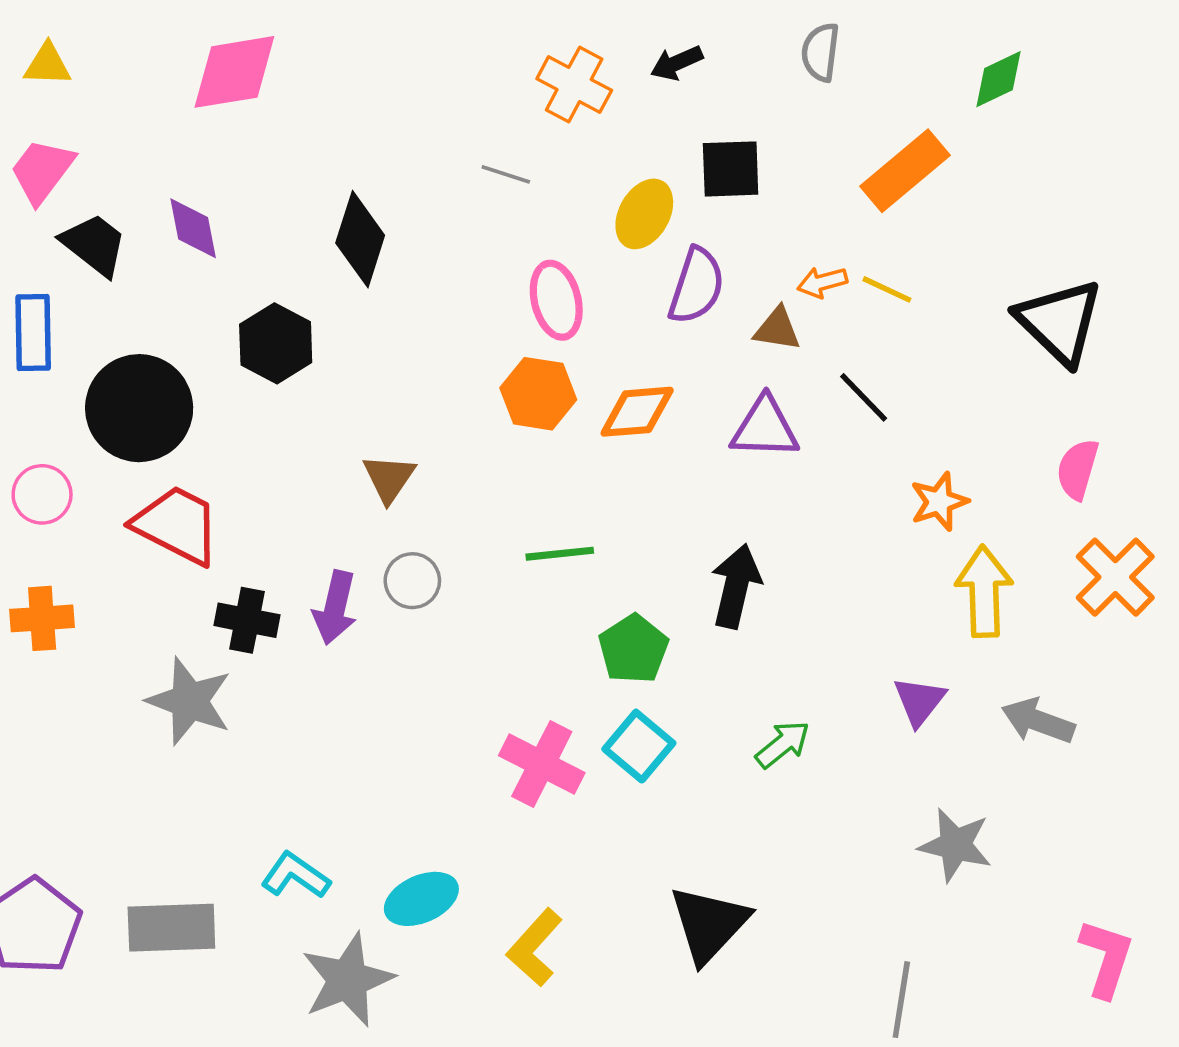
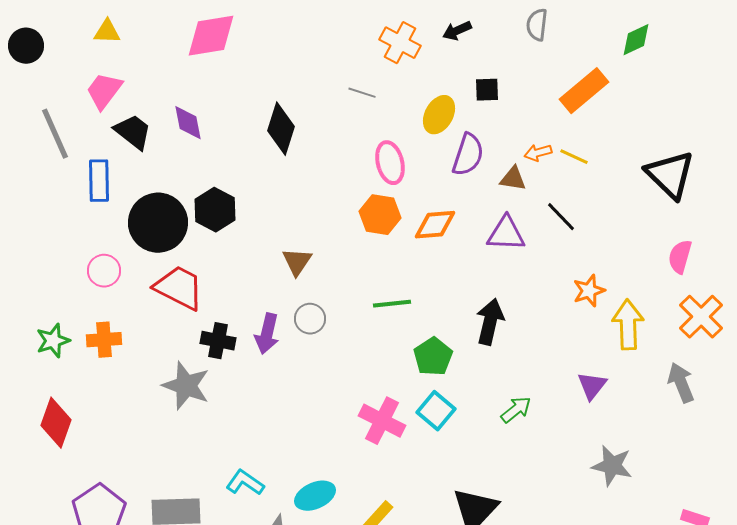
black square: (731, 169) -> (487, 90), size x0.7
black hexagon: (276, 343) -> (215, 210), moved
orange star: (939, 502) -> (589, 291), moved
gray arrow: (1038, 721) -> (681, 383), moved, turned 48

